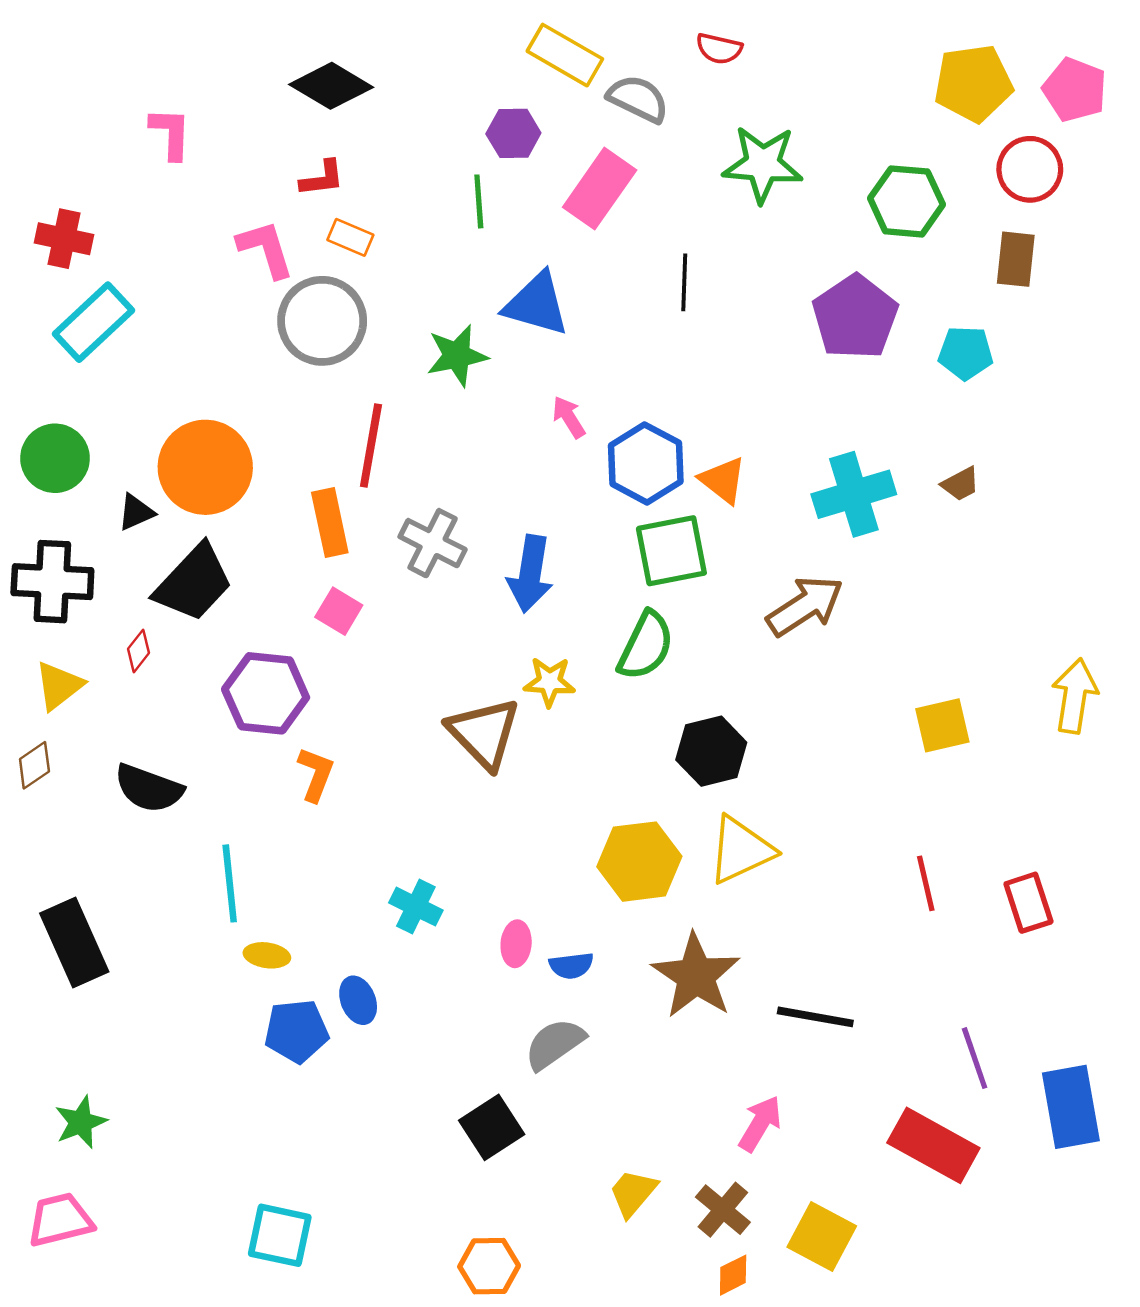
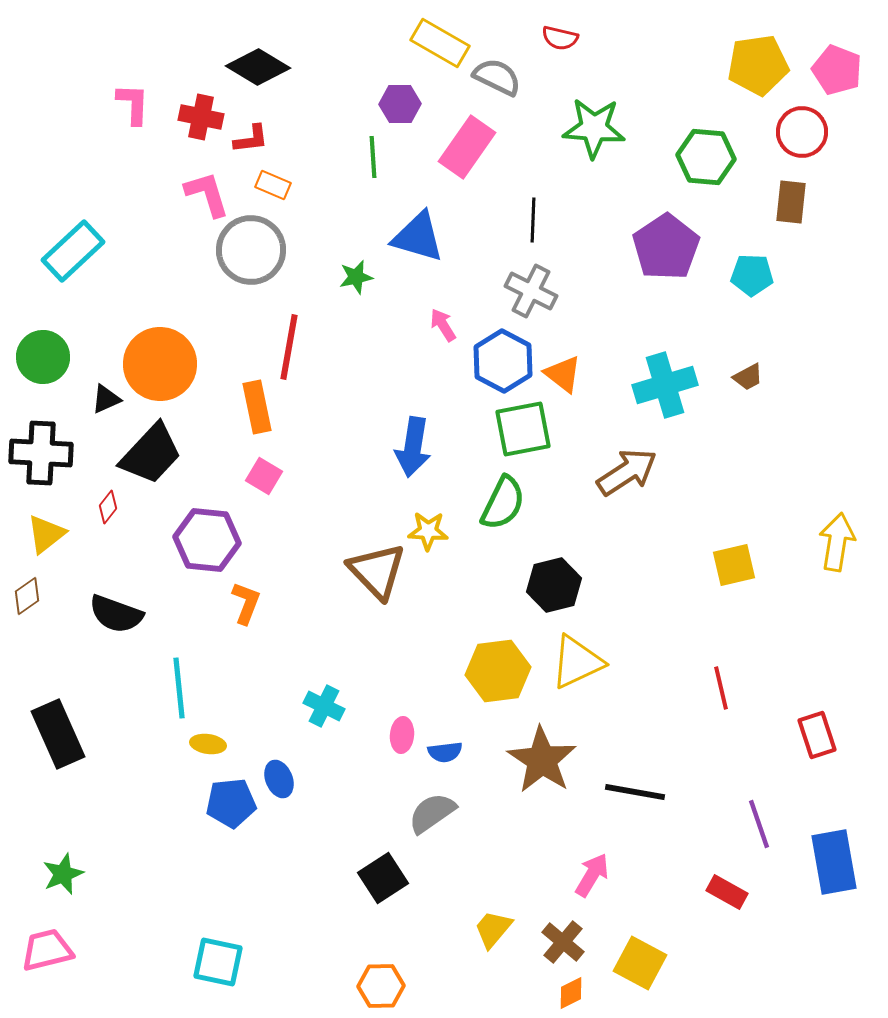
red cross: (64, 239) -> (201, 117), moved
green star: (457, 356) -> (356, 277), size x0.7
gray cross: (433, 543) -> (531, 291), moved
red rectangle: (1028, 903) -> (817, 735), moved
red rectangle: (933, 1145) -> (727, 892), size x0.6

